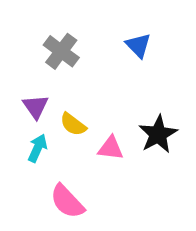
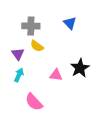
gray cross: (61, 51) -> (31, 26), turned -36
yellow semicircle: (73, 124) -> (37, 46), moved

